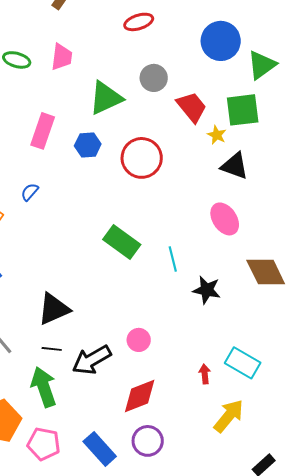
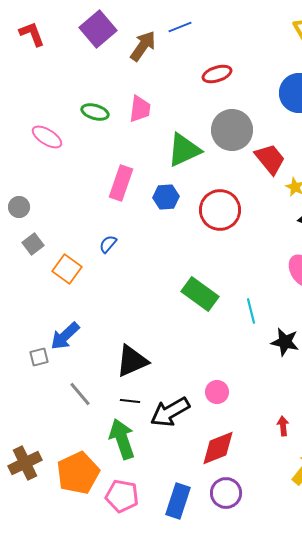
gray circle: (154, 78) -> (232, 130), size x1.5
blue rectangle: (100, 449) -> (178, 501), turned 60

